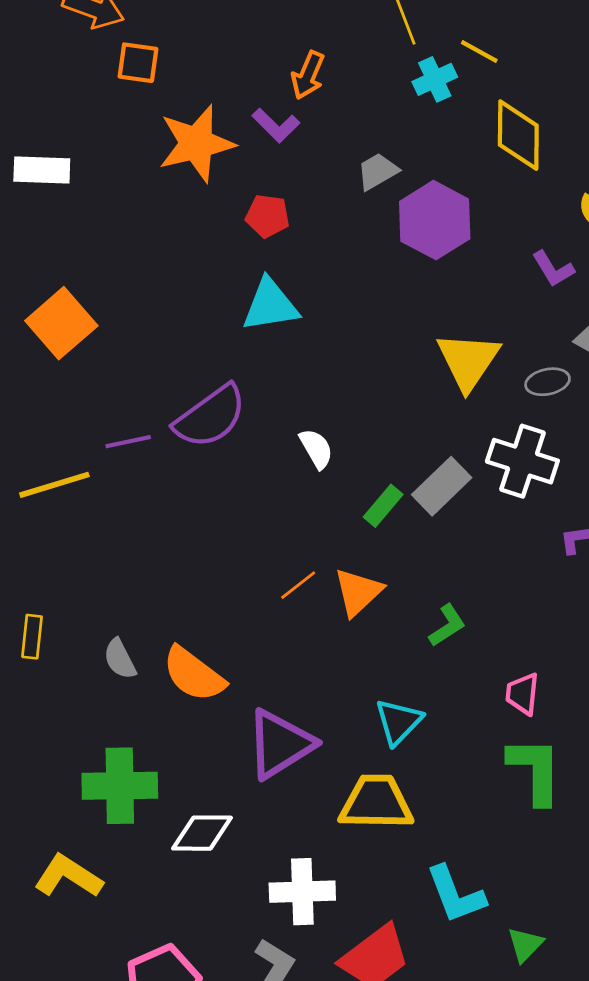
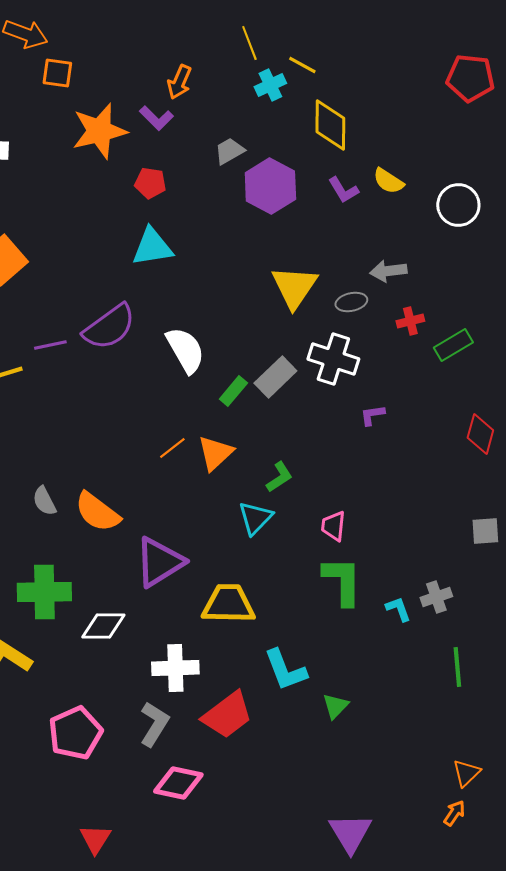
purple L-shape: (553, 269) -> (343, 190), moved
white semicircle: (316, 449) -> (185, 350), size x1.6
cyan triangle: (398, 722) -> (255, 518), moved

